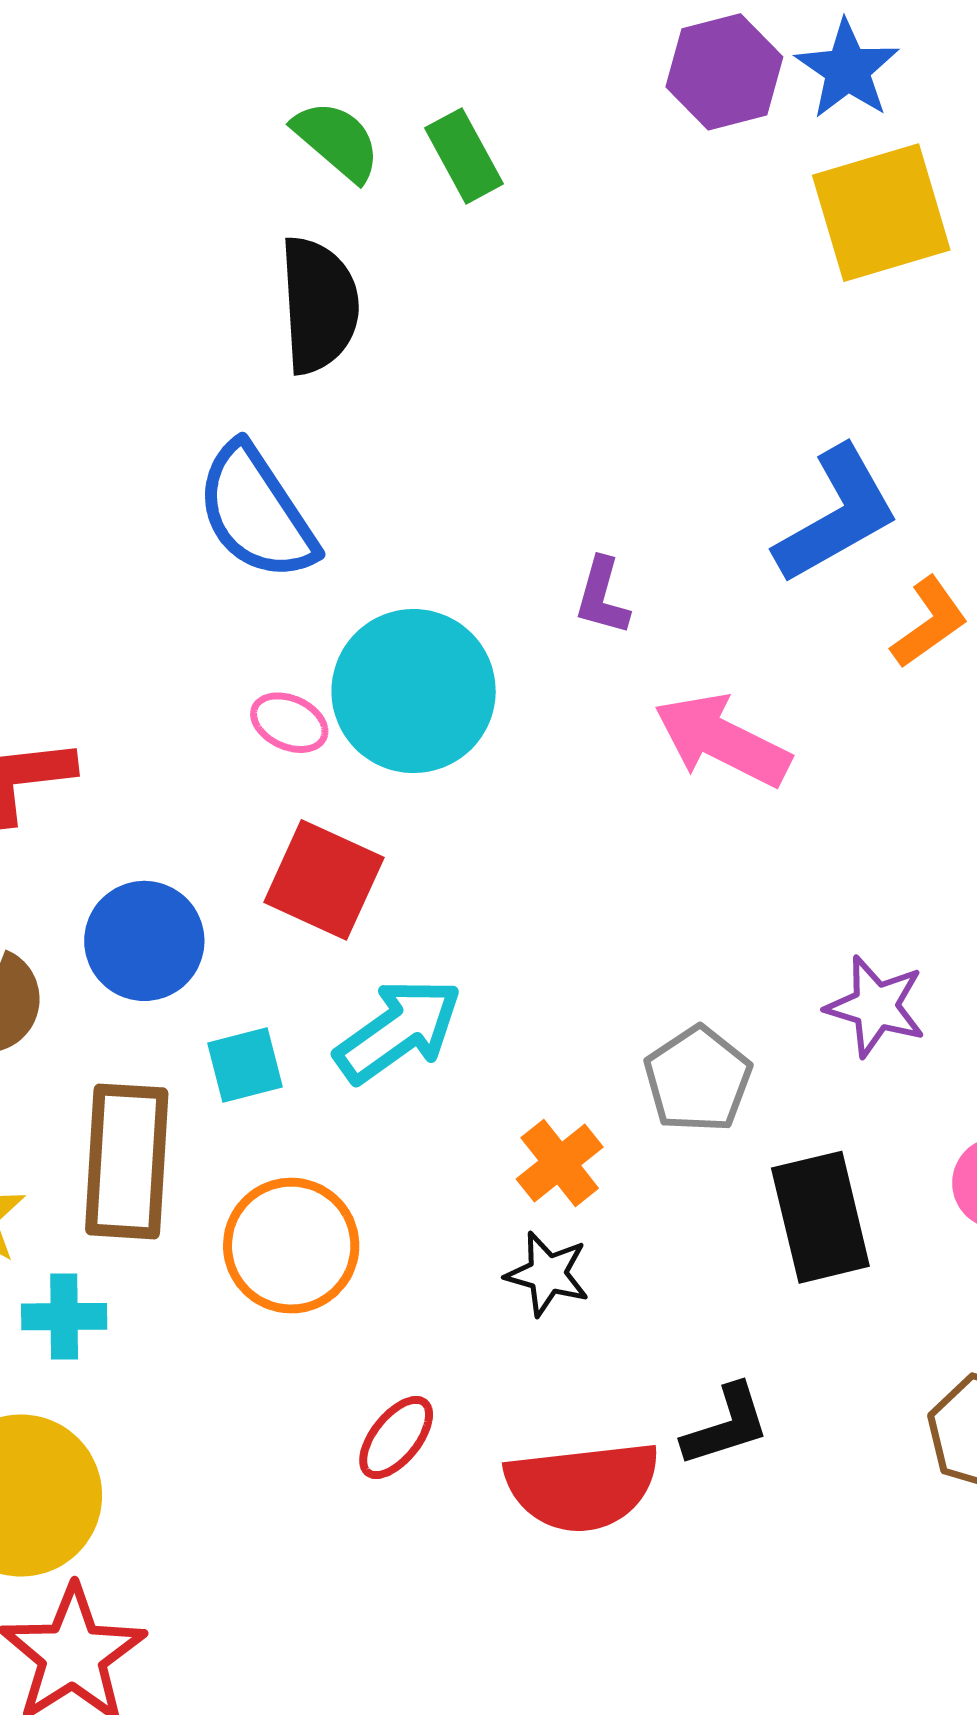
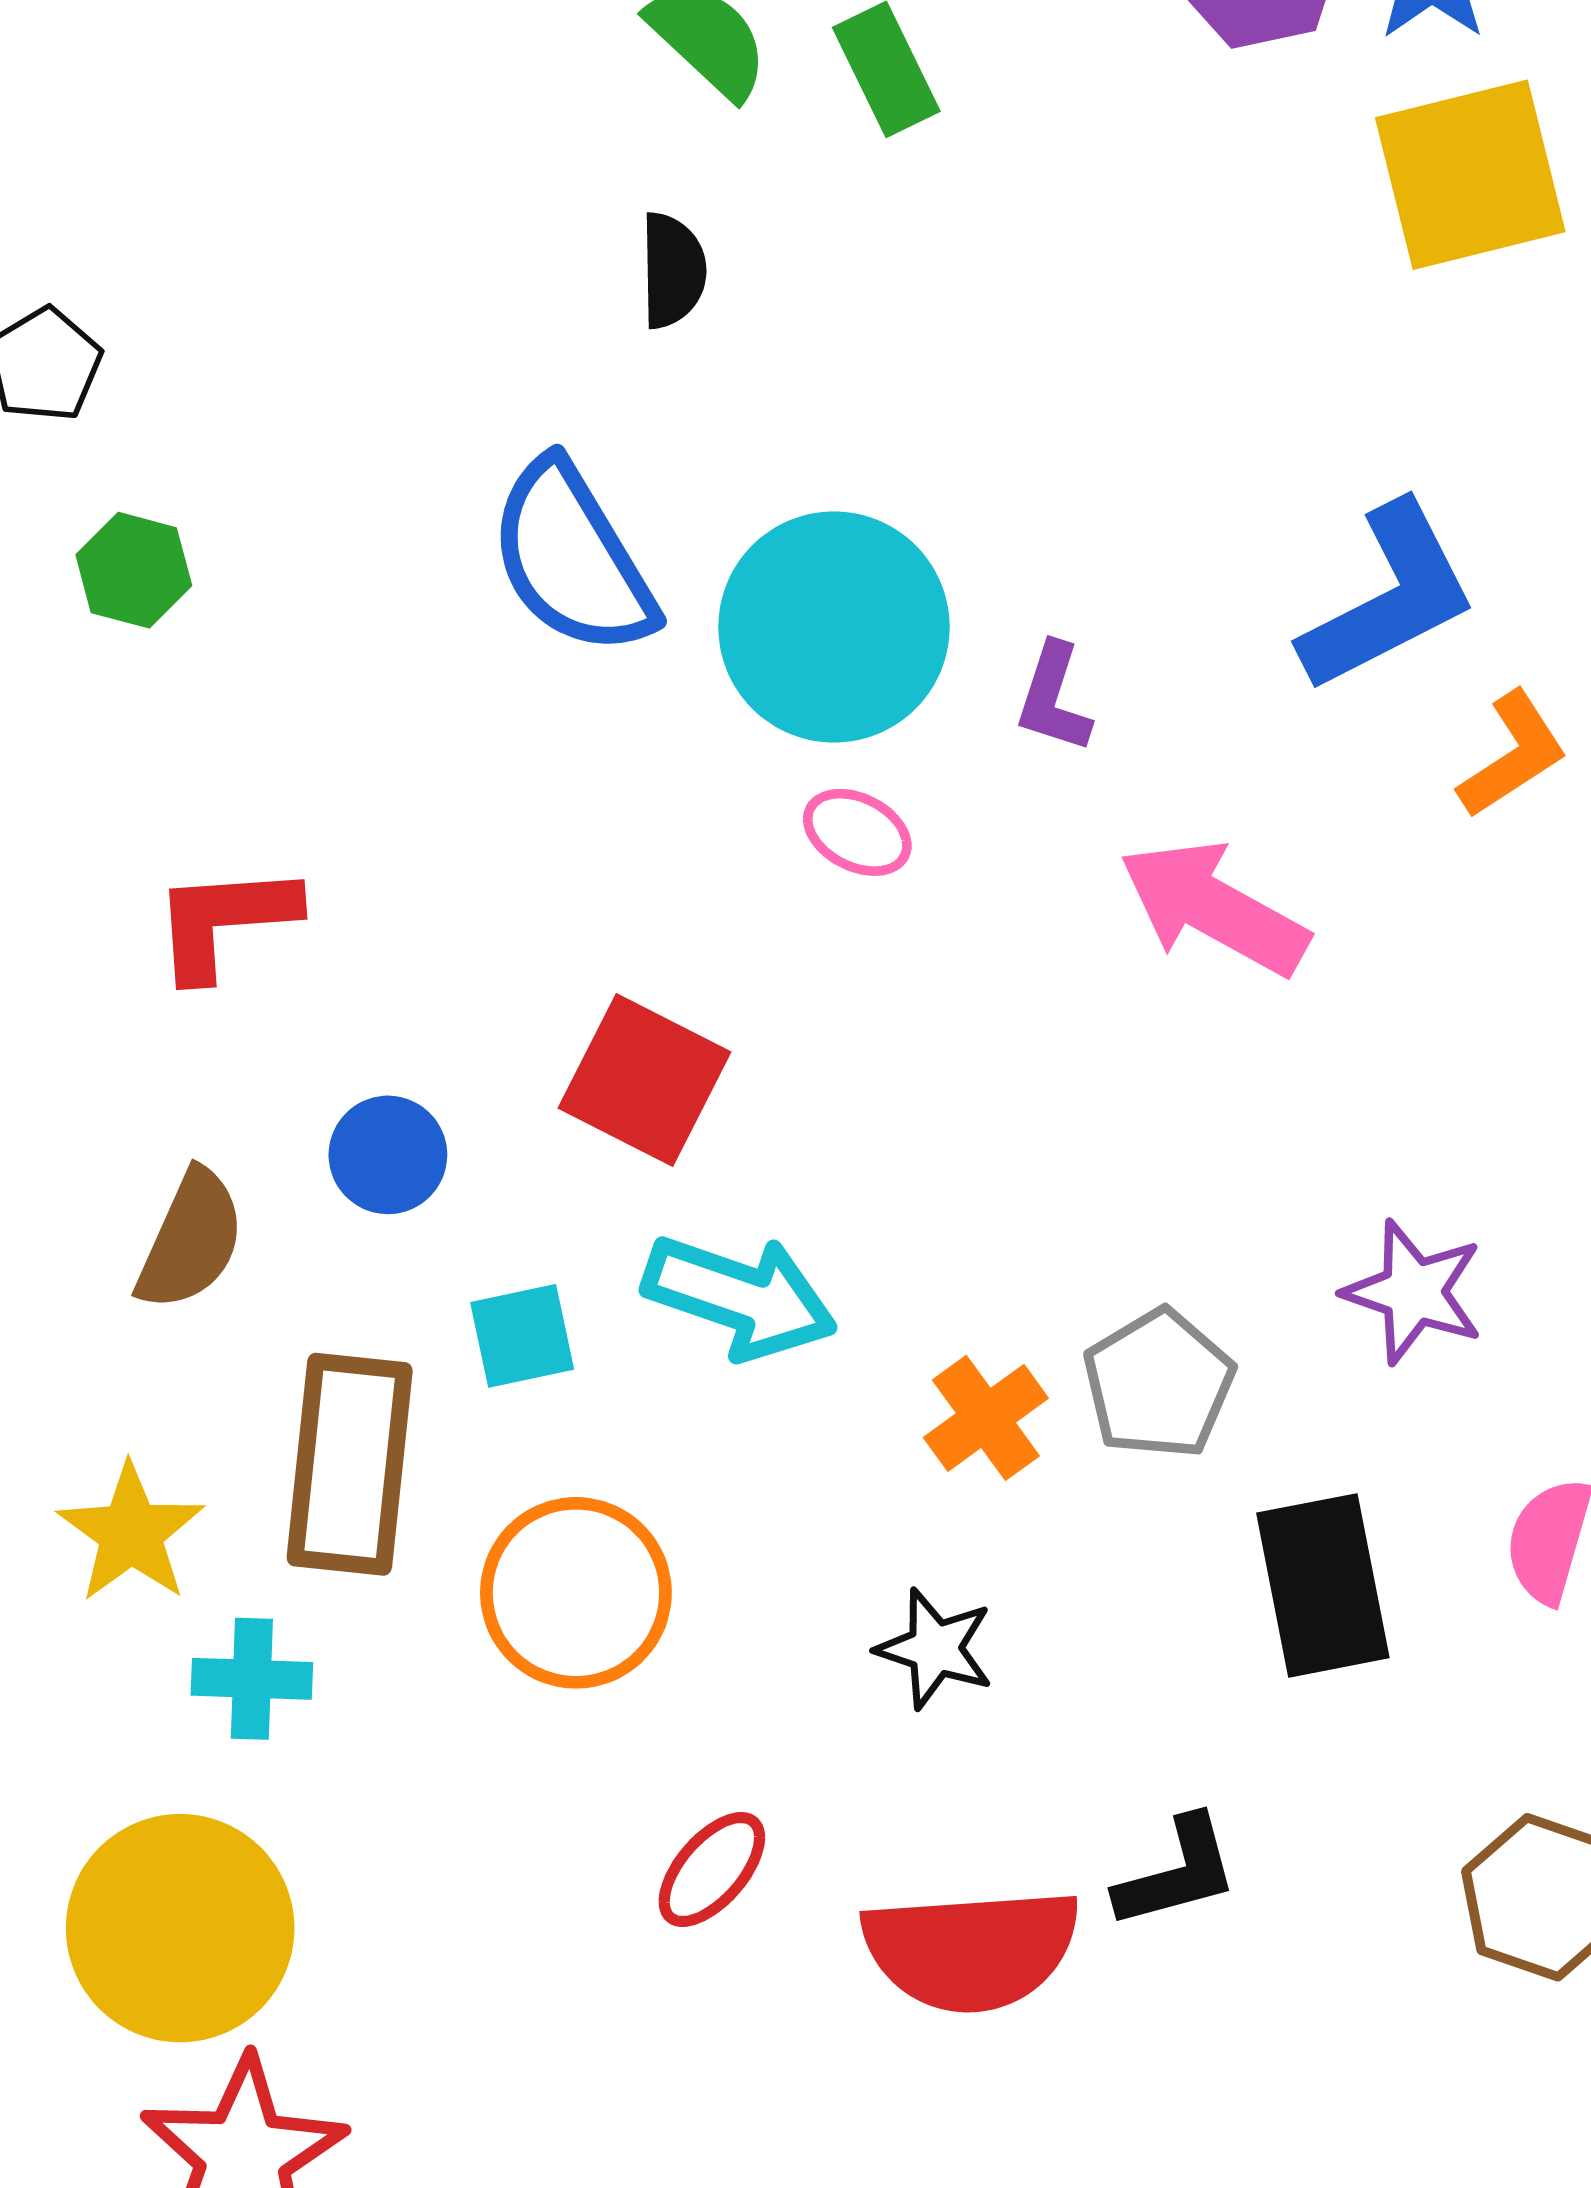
black semicircle: (319, 305) -> (673, 270), size x0.6
cyan circle: (414, 691) -> (834, 627), moved
pink ellipse: (289, 723) -> (857, 832), moved
blue circle: (144, 941) -> (388, 1155), size x0.7
cyan arrow: (398, 1031) -> (740, 1297), turned 52
orange cross: (560, 1163) -> (986, 1418), moved

